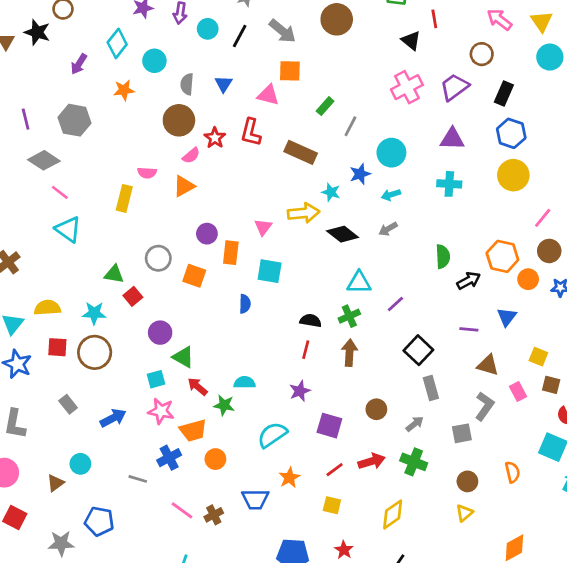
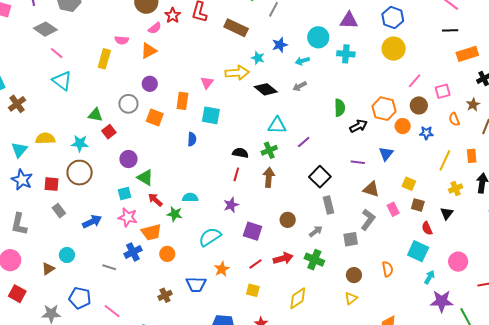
cyan circle: (391, 153) -> (318, 37), moved
purple circle: (207, 234) -> (150, 84), moved
red square: (57, 347) -> (51, 184), moved
pink line: (182, 510) -> (112, 311), moved

